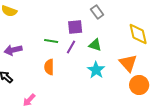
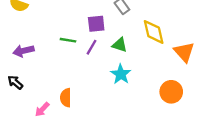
yellow diamond: (138, 34) -> (154, 32), moved
orange triangle: (128, 63) -> (184, 52), moved
orange semicircle: (49, 67) -> (66, 98), moved

